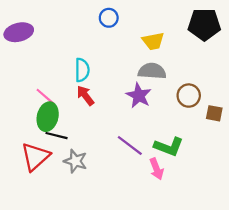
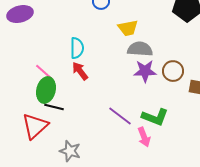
yellow trapezoid: (153, 41) -> (128, 28), moved
purple star: (139, 96) -> (145, 71), moved, turned -30
gray star: (75, 161) -> (70, 151), moved

